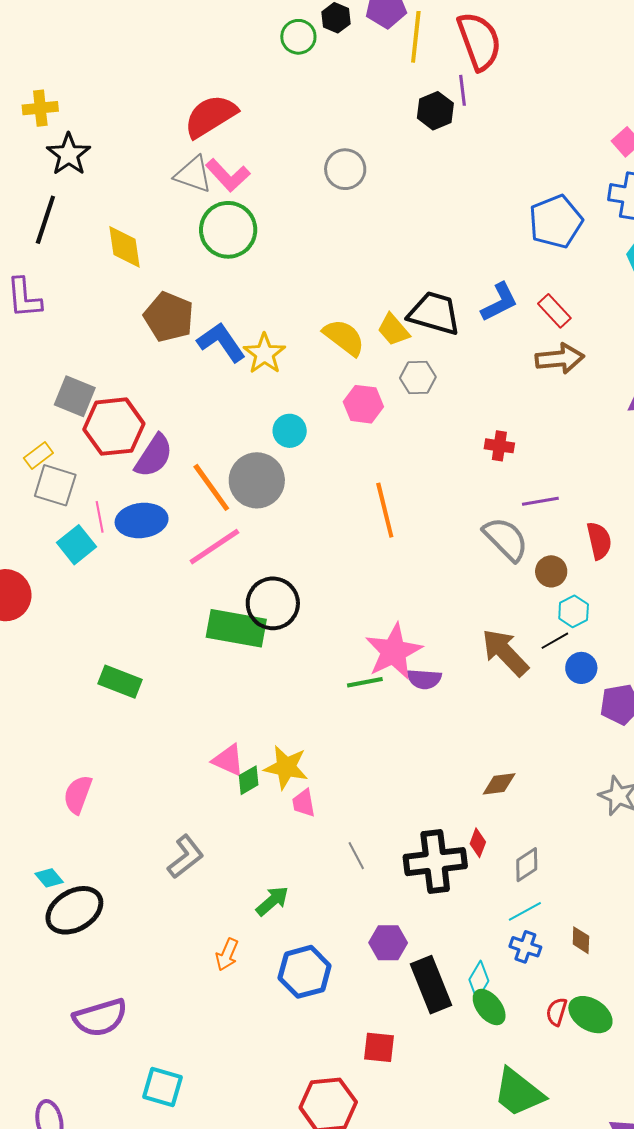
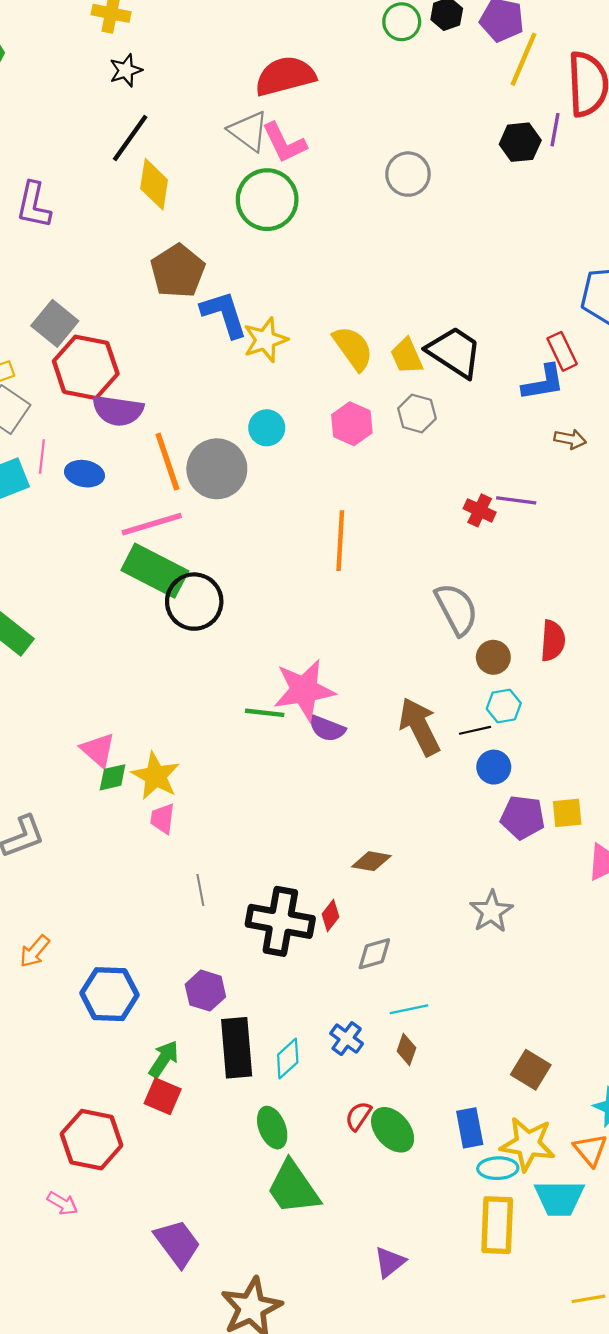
black star: (69, 154) -> (126, 70), size x0.7
black line: (45, 220) -> (130, 138), moved
blue L-shape: (499, 302) -> (543, 383), moved
red rectangle: (554, 311) -> (562, 351), moved
brown arrow: (560, 359) -> (570, 439), size x0.6
purple semicircle: (154, 456) -> (118, 410), turned 48
purple line: (540, 501) -> (516, 500), moved
blue ellipse: (142, 520) -> (84, 474), size x0.7
green rectangle: (236, 628) -> (155, 571), moved
green arrow: (272, 901) -> (164, 1059), moved, turned -33
cyan line: (525, 911) -> (409, 1009), moved
green ellipse: (489, 1007) -> (272, 1128), moved

